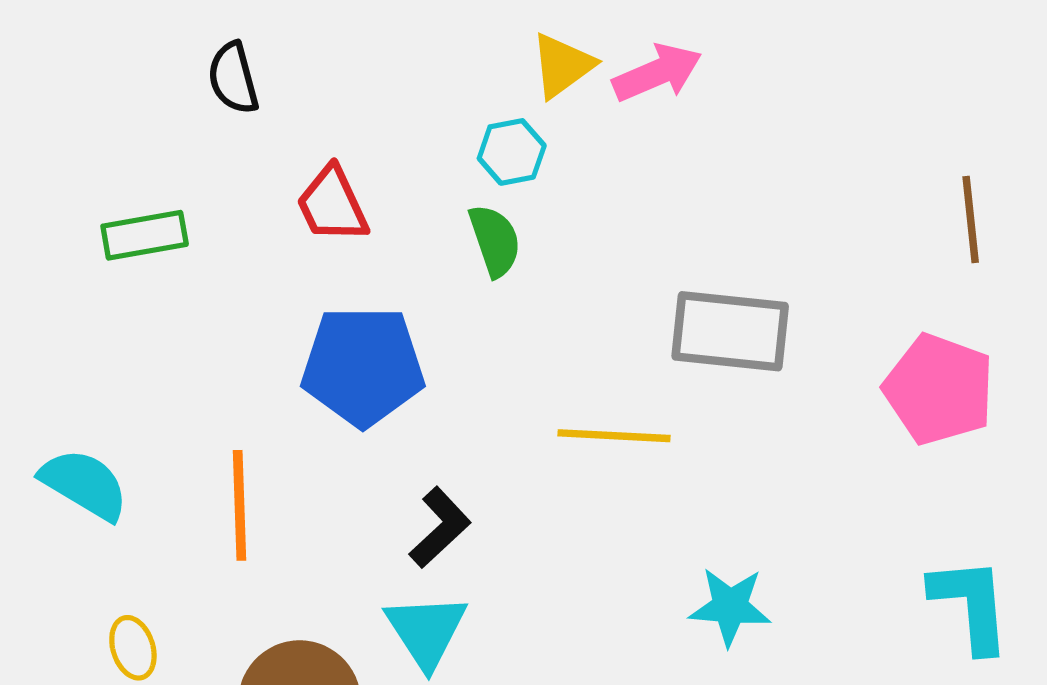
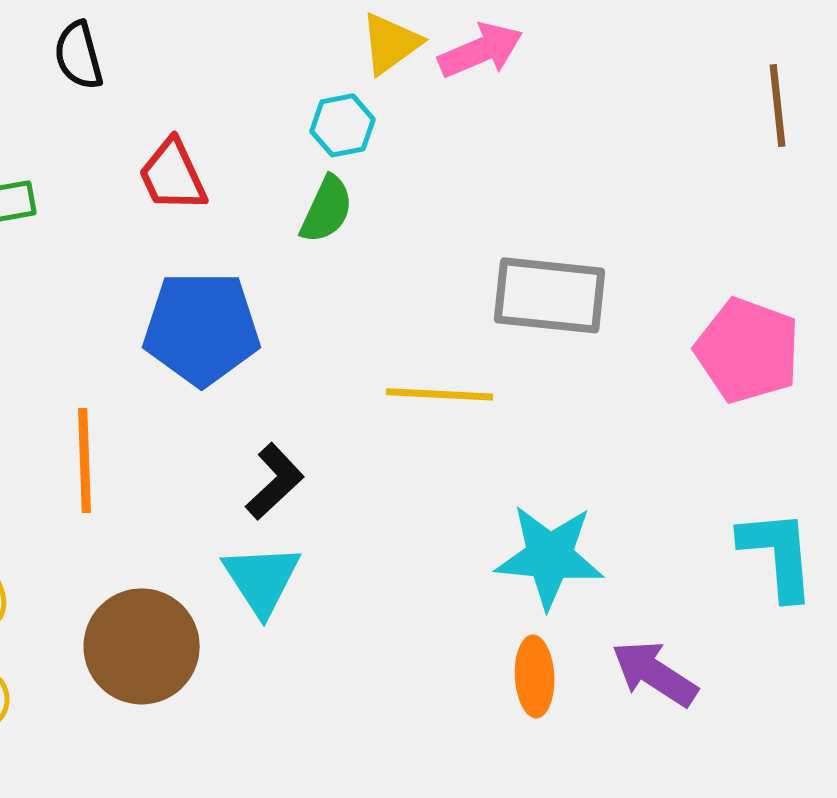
brown line: (971, 219) -> (778, 105), moved
green semicircle: (495, 241) -> (327, 209), turned 44
cyan star: (730, 607) -> (550, 556), size x1.4

